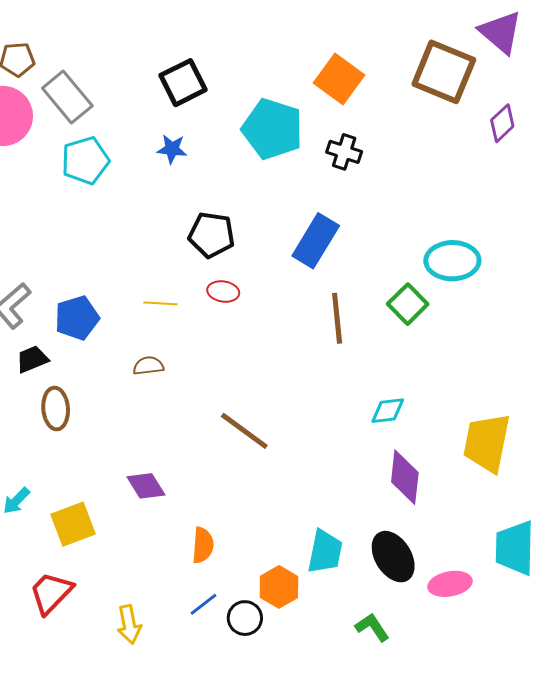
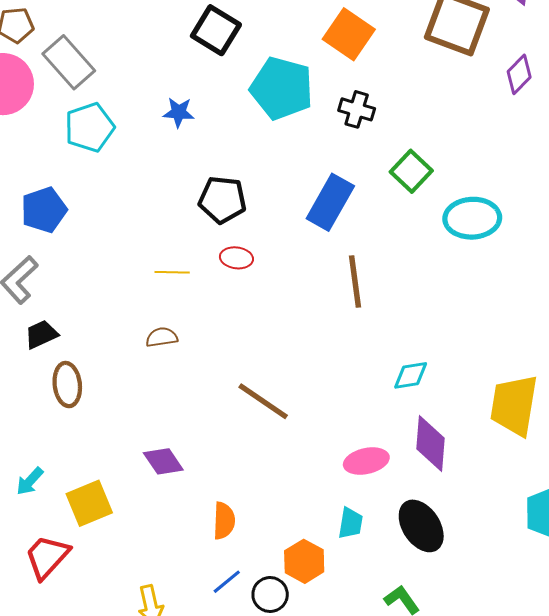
black square: (183, 83) -> (216, 30), moved, turned -30
green square: (408, 304) -> (411, 171), moved
blue pentagon: (77, 318) -> (44, 210), moved
cyan trapezoid: (325, 552) -> (351, 523), size x0.7
pink ellipse: (450, 584) -> (366, 461), moved
red trapezoid: (51, 593) -> (47, 557), moved

